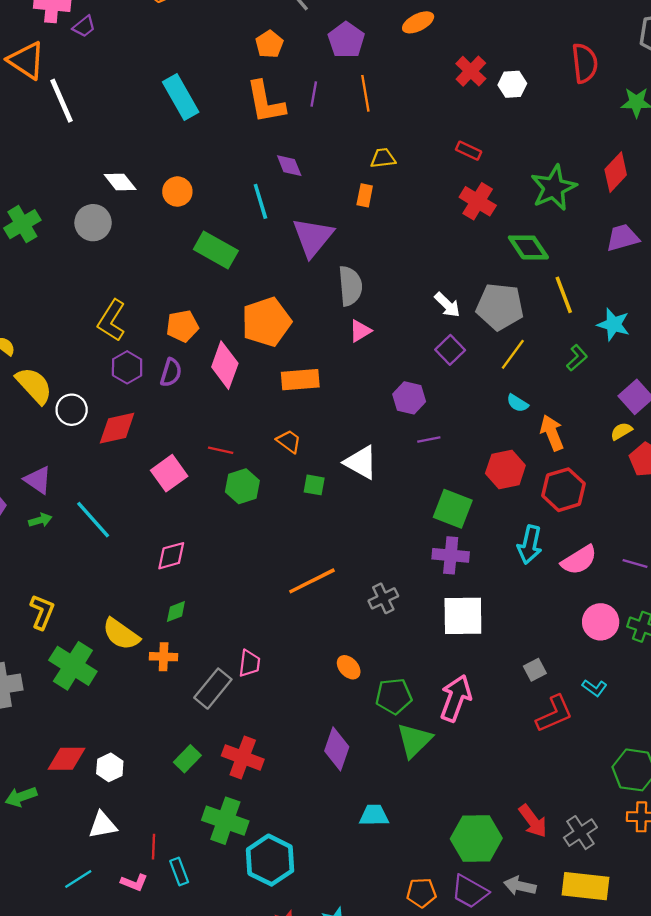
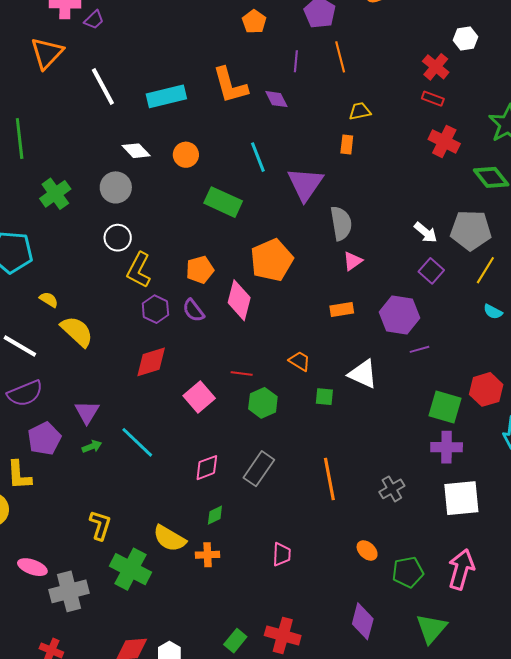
orange triangle: (26, 60) -> (47, 53), turned 45
red cross: (471, 71) -> (436, 67), moved
cyan rectangle: (181, 97) -> (166, 96), moved, turned -69
white line: (62, 101) -> (103, 87), moved
orange L-shape: (266, 102) -> (230, 85), moved
purple diamond: (289, 166) -> (276, 99), moved
purple semicircle: (171, 373) -> (193, 310), turned 130
orange rectangle: (300, 380) -> (342, 309), moved, size x0.7
purple hexagon: (409, 398) -> (400, 315), size x1.4
white circle: (72, 410) -> (118, 238), moved
red hexagon: (505, 469) -> (486, 389), moved
purple triangle: (38, 480) -> (87, 412), turned 32
orange line: (312, 581) -> (329, 479), turned -69
gray rectangle: (213, 689) -> (259, 469), moved
green triangle: (414, 740) -> (431, 629), moved

